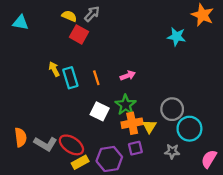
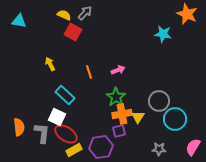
cyan rectangle: (70, 78) -> (65, 95), moved, turned -30
white square: (100, 111) -> (57, 117), moved
gray L-shape: (45, 144) -> (42, 133), turned -115
purple square: (135, 148) -> (119, 131), moved
gray star: (172, 151) -> (159, 149), moved

